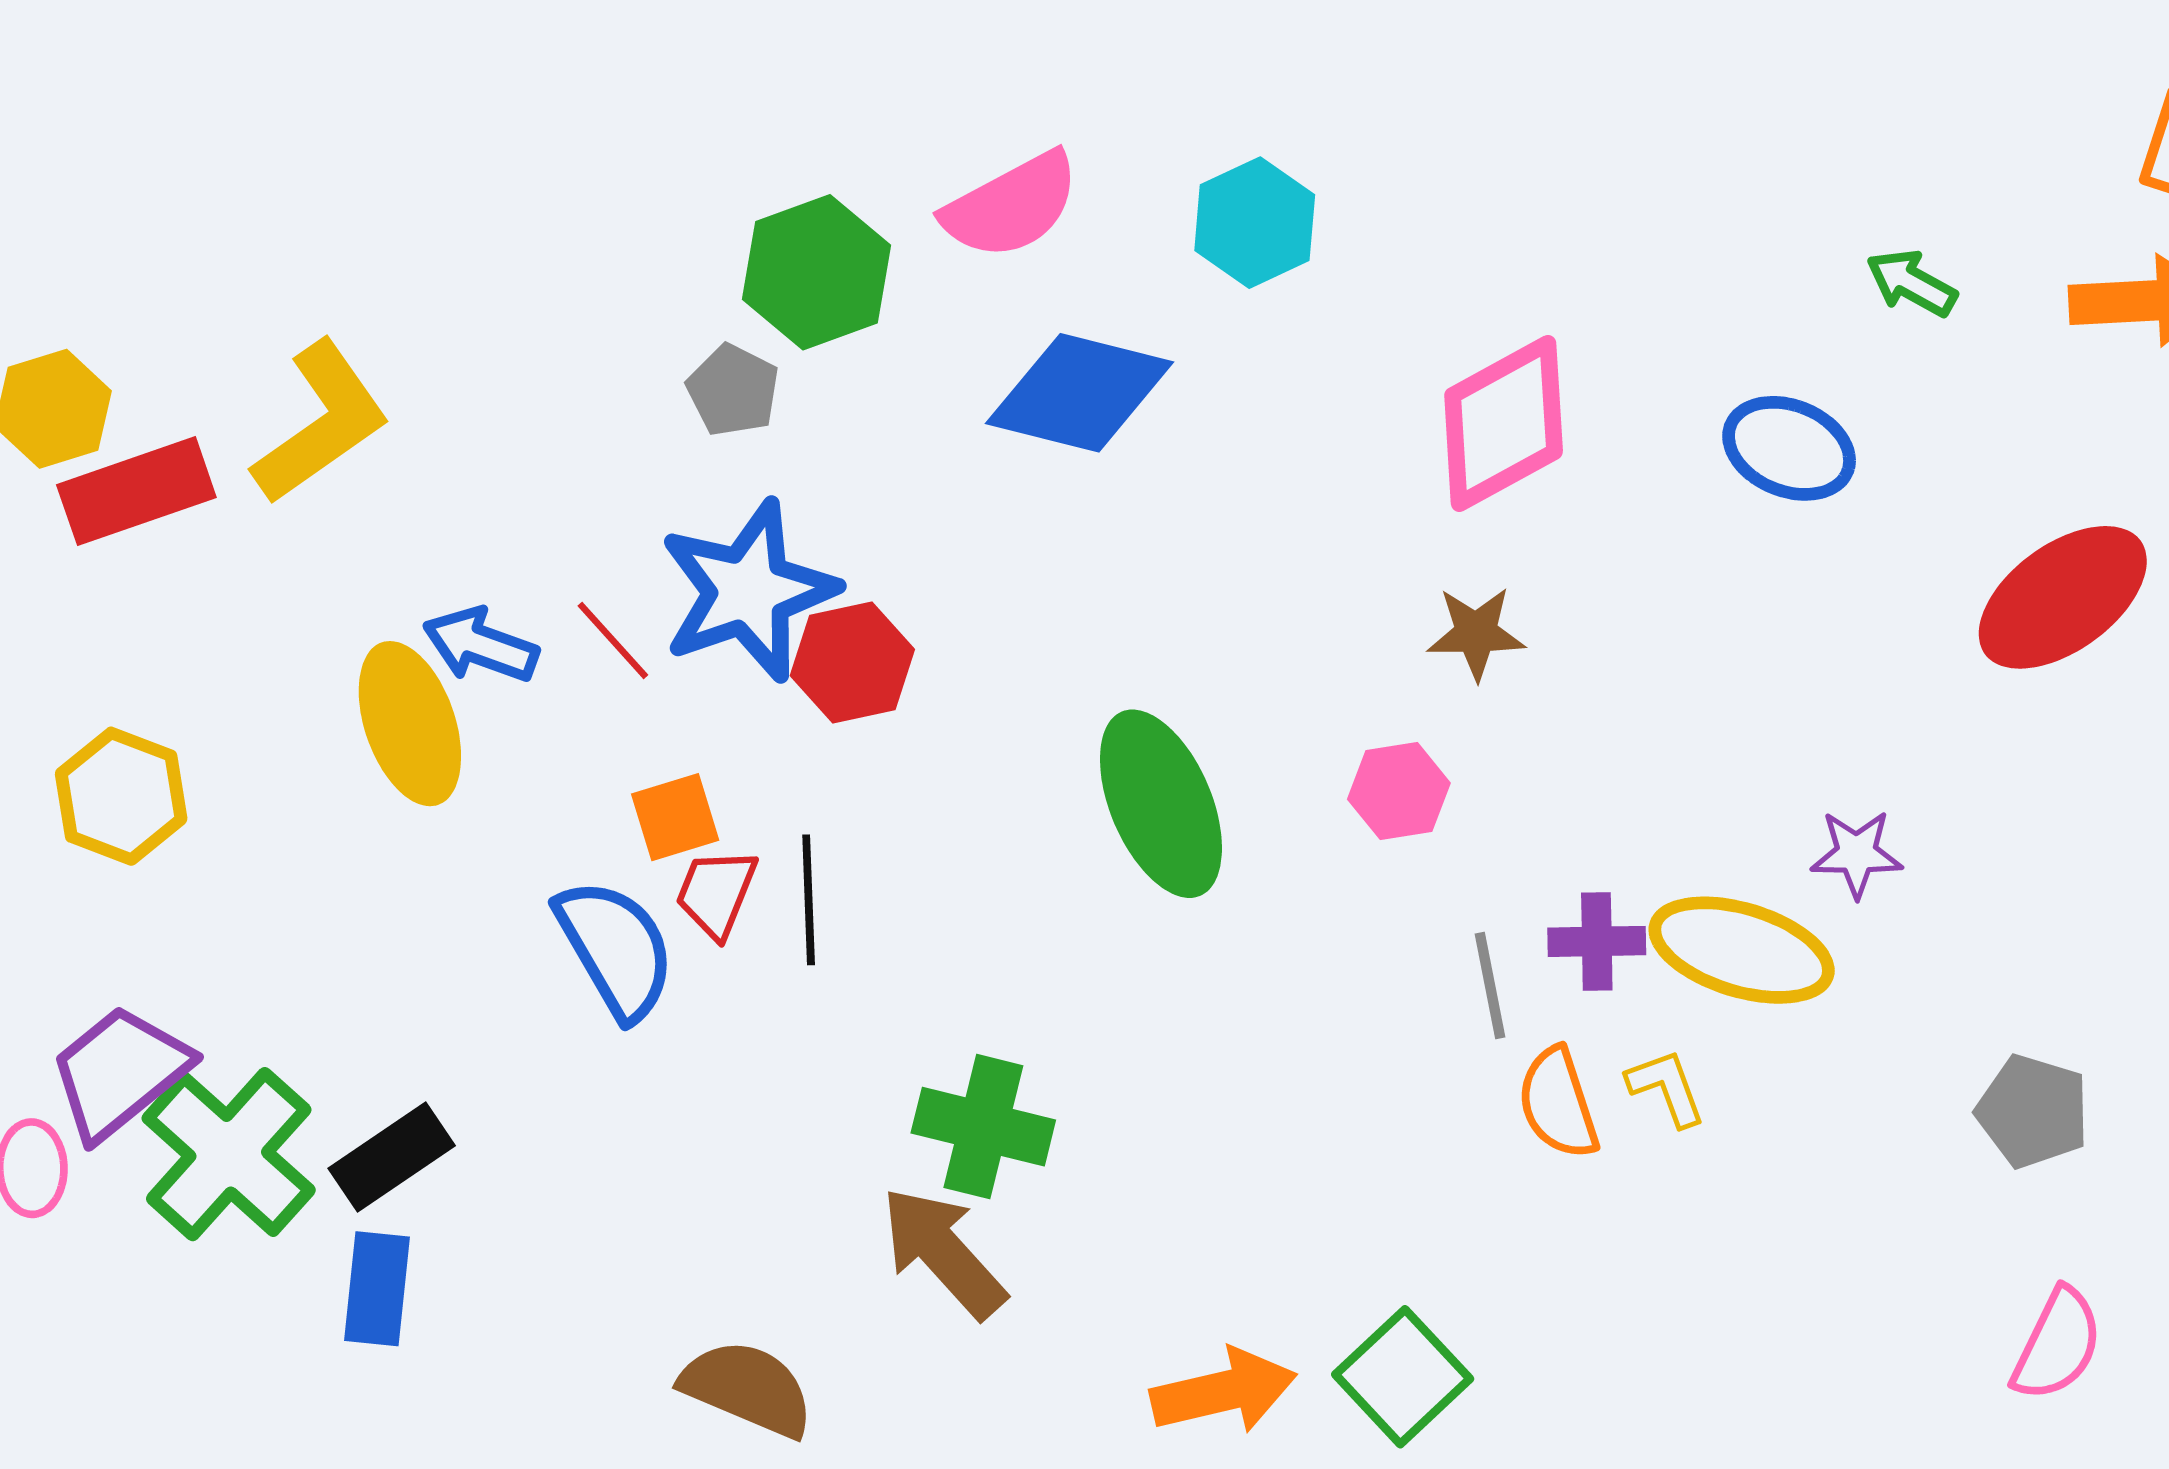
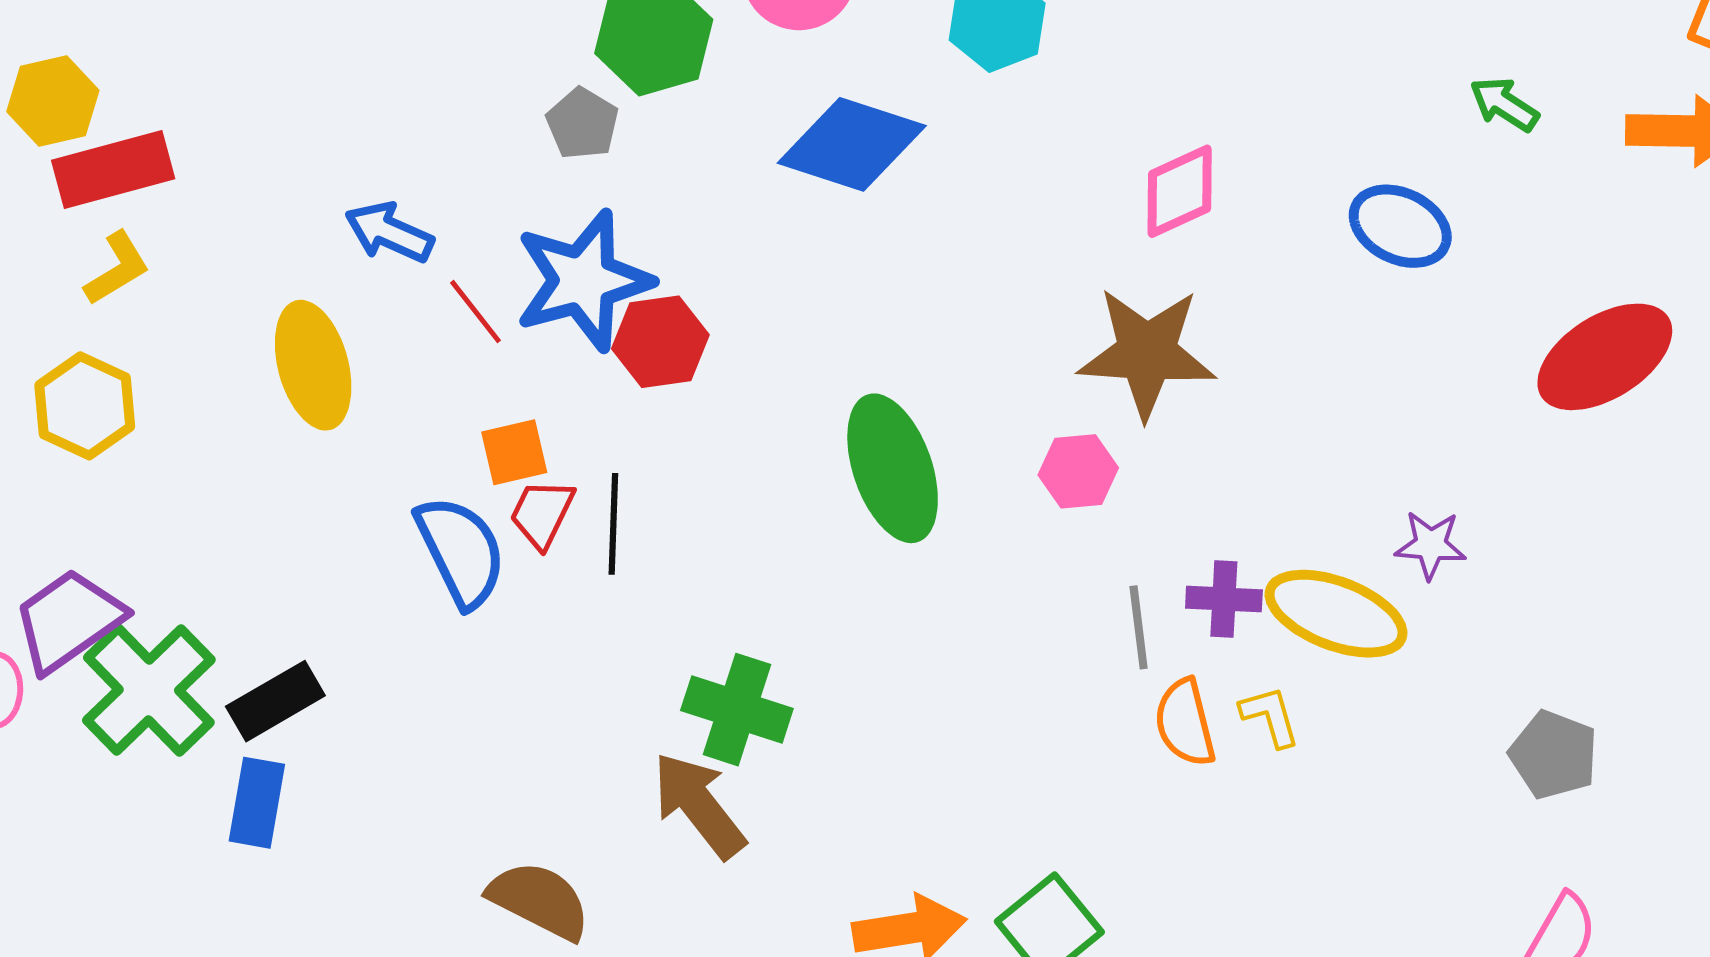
yellow L-shape: (321, 423) -> (117, 268), moved, size x0.6
pink diamond: (1504, 423) -> (1180, 191), size x0.7
brown star: (1476, 633) -> (1147, 353), size x1.8
blue arrow: (481, 645) -> (389, 232), moved

